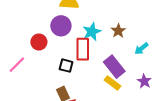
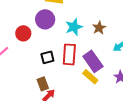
red rectangle: (83, 49) -> (69, 54), moved
black square: (66, 66) -> (47, 57), turned -32

